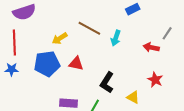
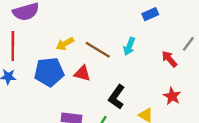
brown line: (89, 28) -> (98, 50), moved
red arrow: (151, 47) -> (169, 59), turned 35

